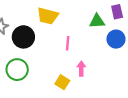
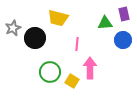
pink arrow: (81, 68) -> (90, 68), size x1.5
green circle: (17, 70) -> (50, 72), moved

